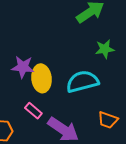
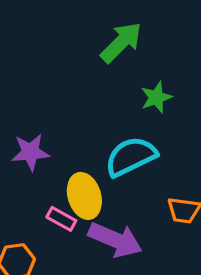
yellow ellipse: (42, 78) -> (84, 196), moved

